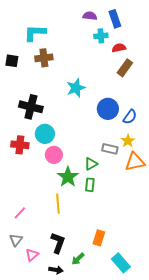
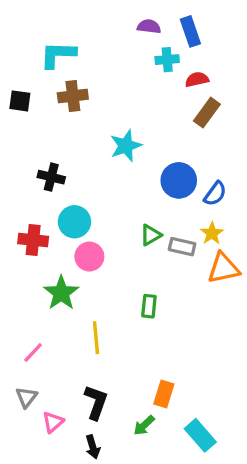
black cross: (31, 107) -> (51, 177), size x0.7
green triangle: (91, 164) -> (151, 235), moved
green star: (68, 177) -> (61, 293), moved
green arrow: (78, 259) -> (144, 425), moved
black arrow: (56, 270) -> (93, 447), turned 64

